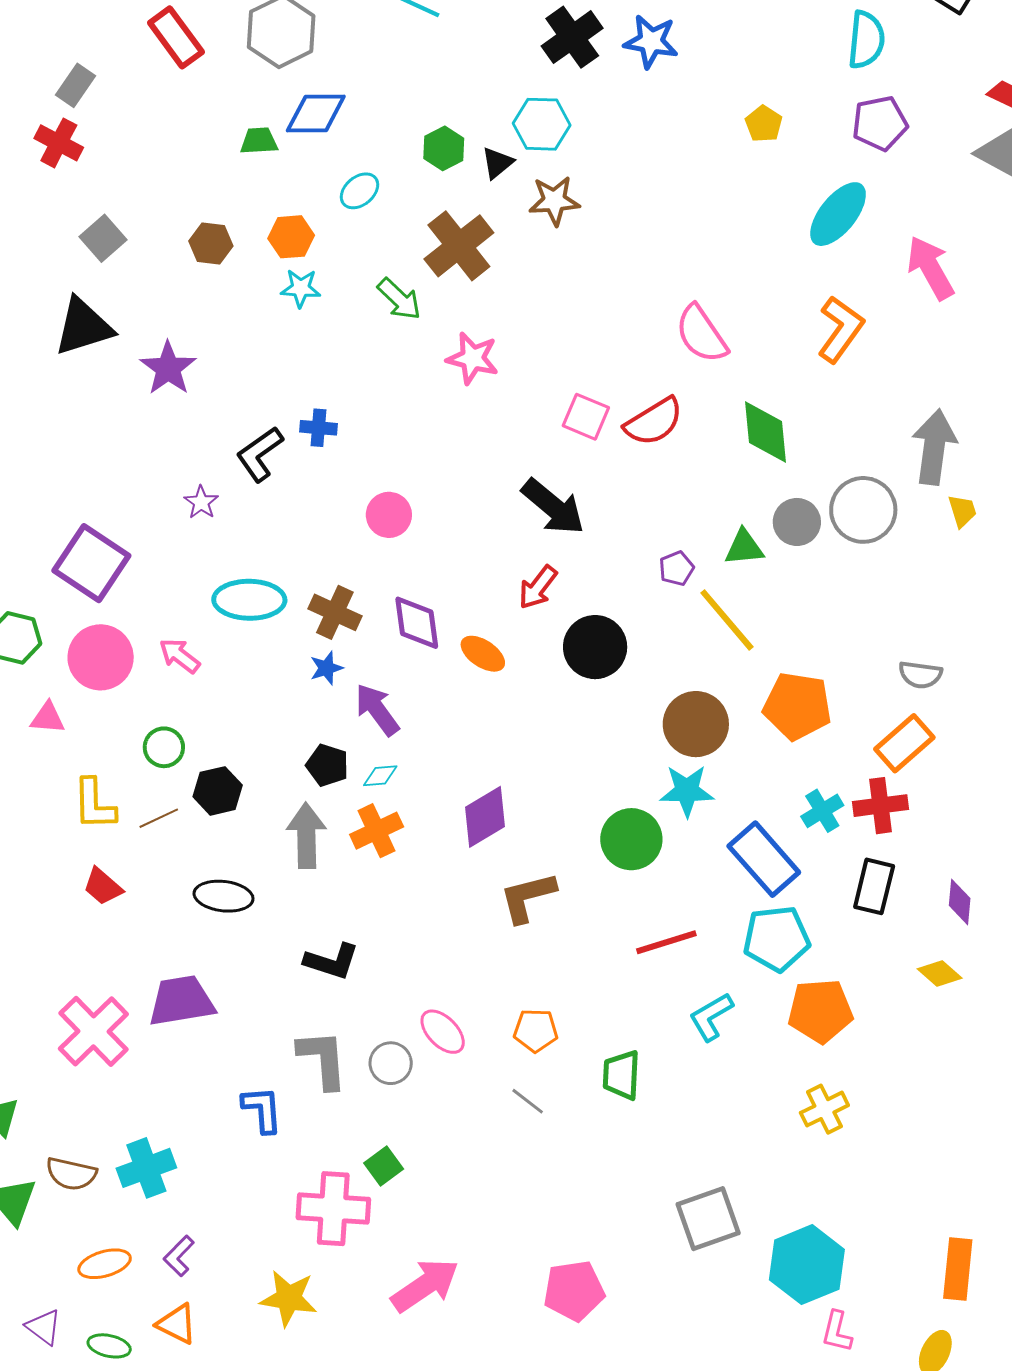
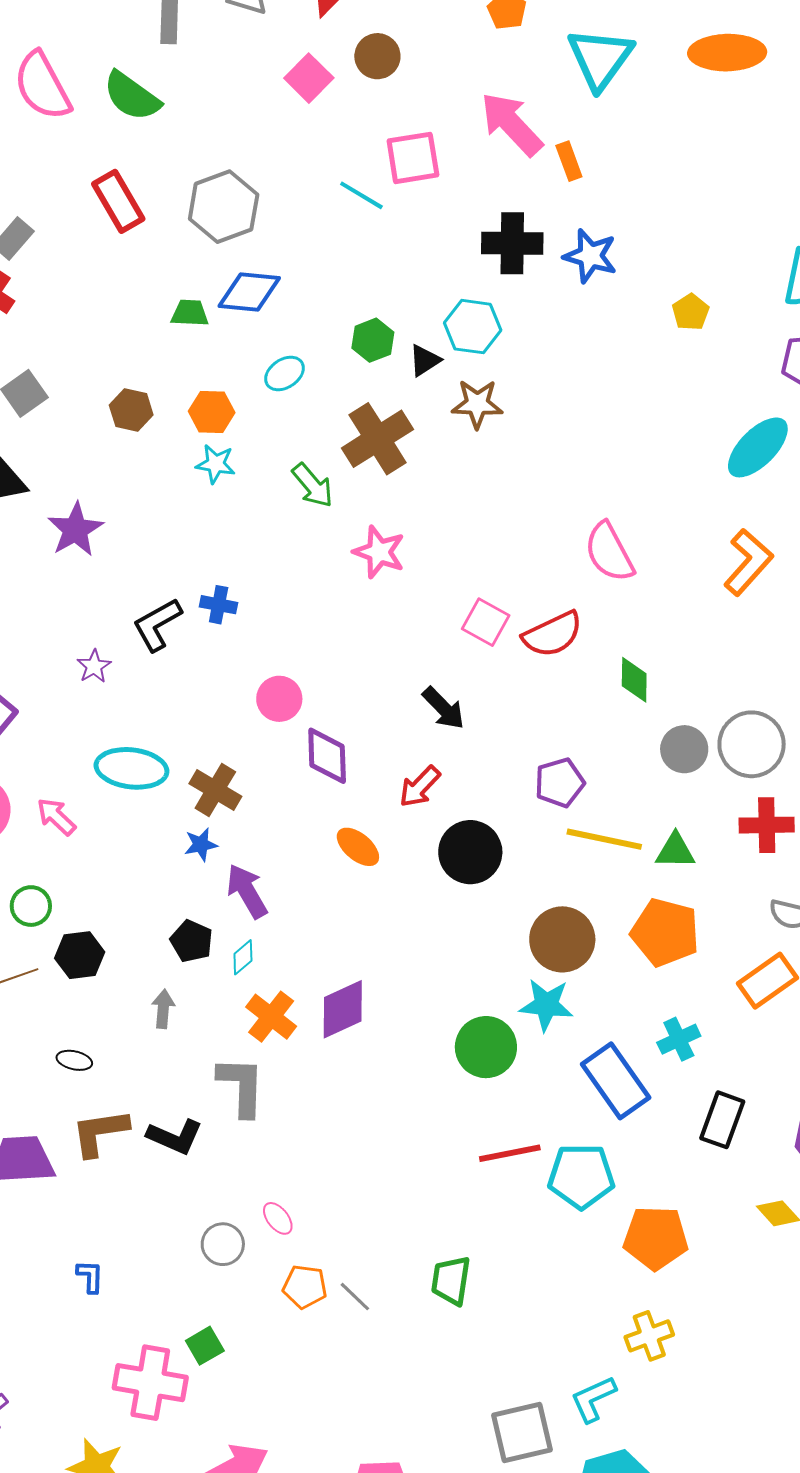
black cross: (572, 37) -> (512, 243), turned 30
yellow pentagon: (764, 124) -> (691, 312), moved
green diamond: (766, 432) -> (634, 680), moved, size x0.7
black arrow: (553, 507) -> (444, 708), size x0.7
green triangle: (744, 547) -> (675, 851), moved
purple pentagon: (676, 568) -> (560, 783), size x1.4
yellow line: (727, 620) -> (604, 839), turned -44
purple diamond: (417, 623) -> (327, 756), moved
cyan diamond: (380, 776) -> (243, 957), turned -42
red cross: (880, 806) -> (767, 825), moved
orange cross: (377, 831) -> (271, 1017), moved, turned -33
gray arrow: (306, 836) -> (163, 1009), size x0.6
black ellipse: (224, 896) -> (74, 1060), size x0.6
brown L-shape: (528, 897) -> (100, 1132), moved
cyan pentagon: (777, 939) -> (581, 1176), moved
cyan L-shape: (711, 1017) -> (593, 1399), moved
orange pentagon: (536, 1030) -> (305, 1287), moved
pink ellipse: (443, 1032) -> (278, 1218), size x0.7
gray L-shape: (323, 1059) -> (241, 1086), moved
blue L-shape: (262, 1109) -> (90, 1276), size x0.7

